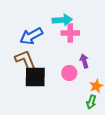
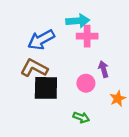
brown L-shape: (25, 60) -> (34, 68), turned -40
green arrow: (91, 102) -> (81, 117), moved, turned -88

